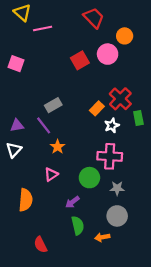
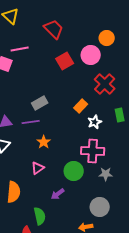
red trapezoid: (94, 18) -> (54, 29), moved
pink line: (43, 29) -> (20, 49), moved
red cross: (120, 99) -> (105, 84), moved
purple line: (44, 125) -> (31, 122), turned -60
gray star: (117, 188) -> (106, 174), moved
green semicircle: (78, 226) -> (40, 216), moved

